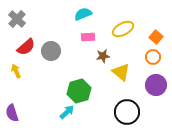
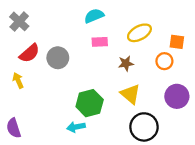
orange square: (156, 37) -> (177, 42), turned -32
brown star: (103, 56) -> (126, 63), moved
orange circle: (153, 57) -> (164, 61), moved
yellow triangle: (121, 72) -> (130, 94), moved
cyan arrow: (67, 112) -> (76, 127), turned -147

